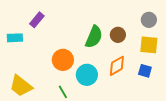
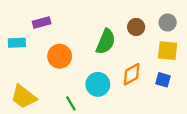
purple rectangle: (37, 20) -> (42, 22), turned 35
brown circle: (118, 35) -> (136, 27), moved
orange circle: (63, 60) -> (60, 56), moved

